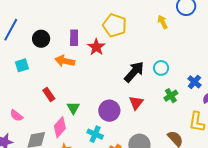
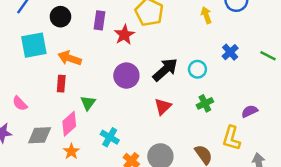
orange arrow: (65, 61) -> (70, 58), moved
cyan square: (22, 65) -> (34, 45), size x1.6
blue cross: (194, 82) -> (230, 52), moved
red rectangle: (49, 95) -> (61, 84), turned 32
purple circle: (109, 111) -> (126, 76), moved

